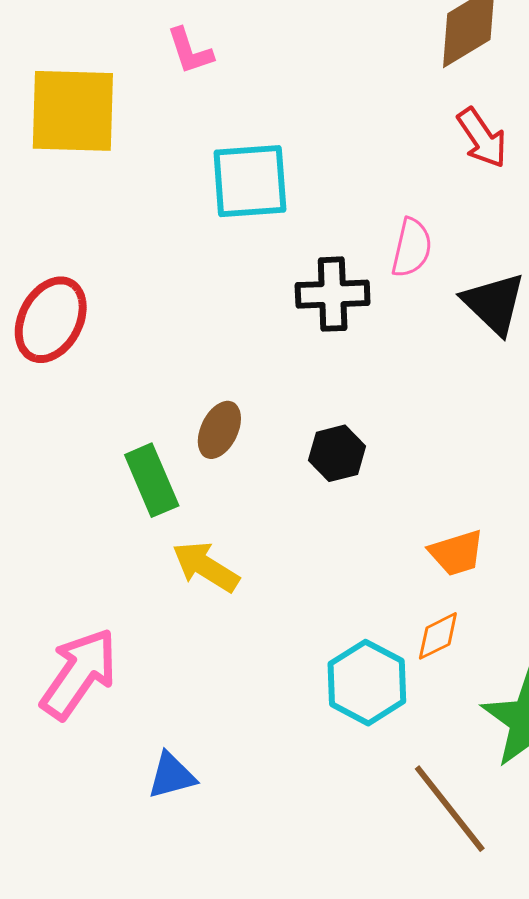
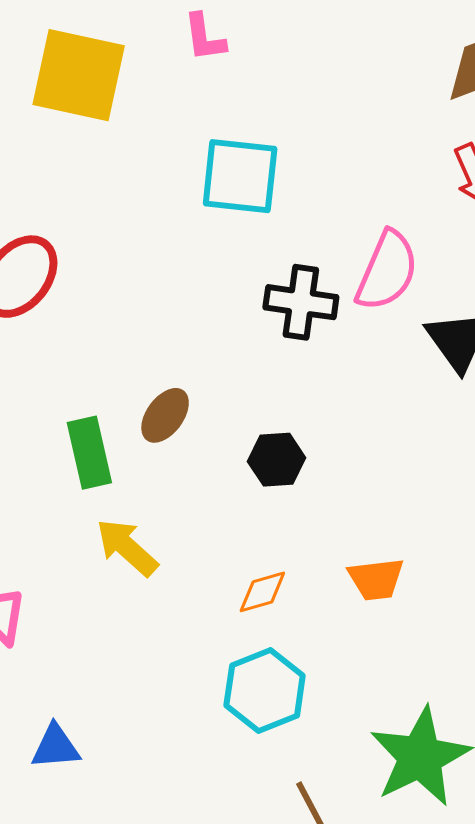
pink semicircle: (412, 248) -> (387, 271), size x1.4
orange diamond: (438, 636) -> (262, 592), moved

